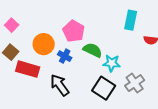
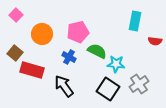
pink square: (12, 25) -> (16, 15), moved
pink pentagon: (74, 31) -> (78, 32), turned 30
orange circle: (44, 44) -> (42, 34), moved

